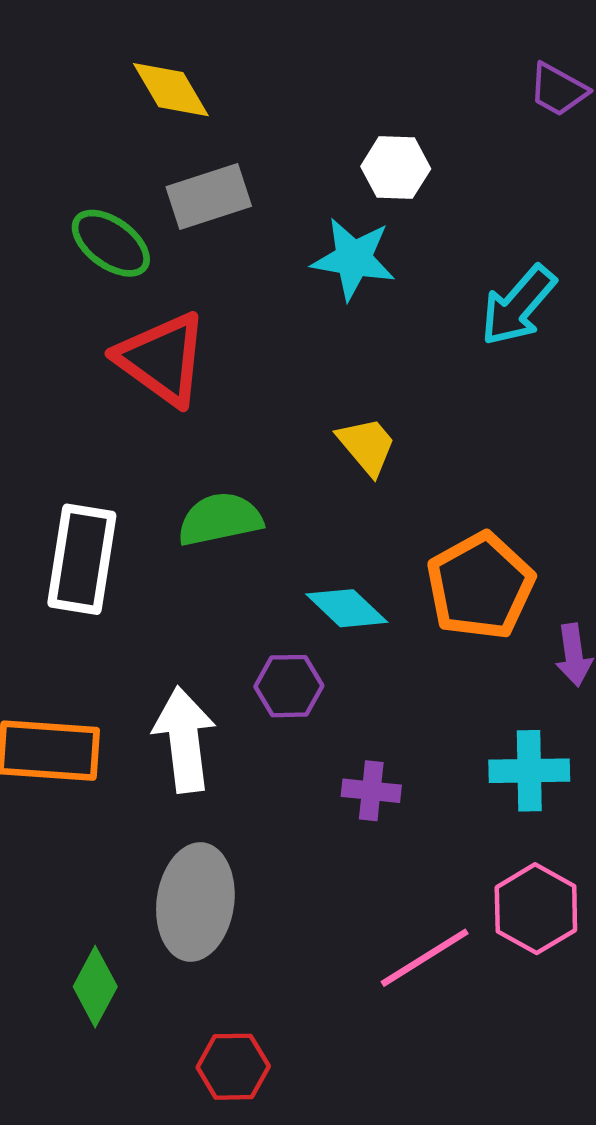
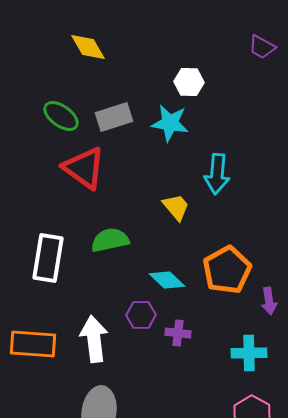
gray rectangle: (209, 196) -> (114, 117), moved
cyan arrow: (518, 306) -> (217, 174), moved, turned -36
purple cross: (371, 791) -> (178, 333), moved

